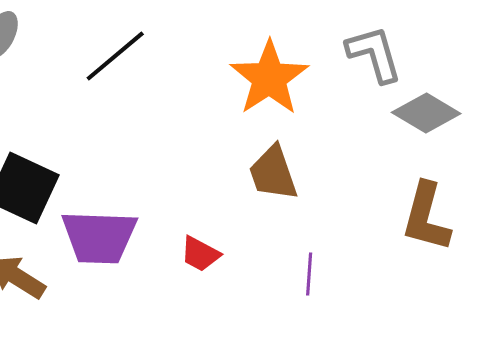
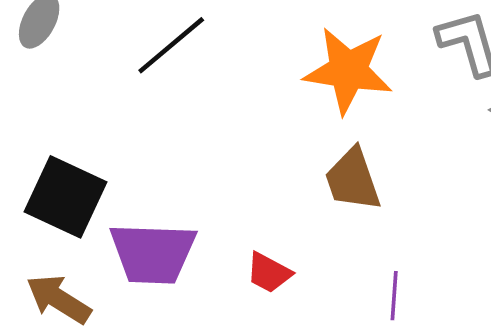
orange star: (269, 78) -> (348, 70), turned -30

